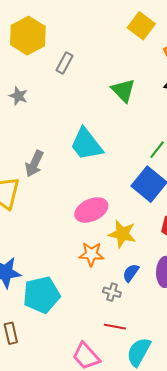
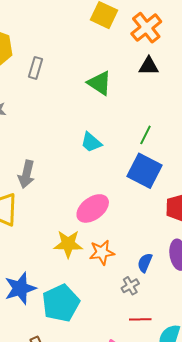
cyan trapezoid: (86, 144) -> (91, 142), moved, size x0.6
yellow star: (122, 234) -> (68, 244), moved
gray cross: (112, 292) -> (130, 286), turned -36

